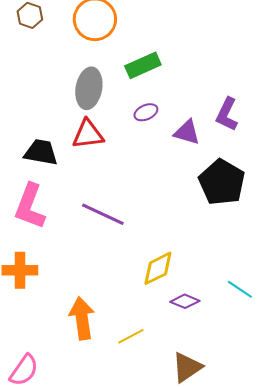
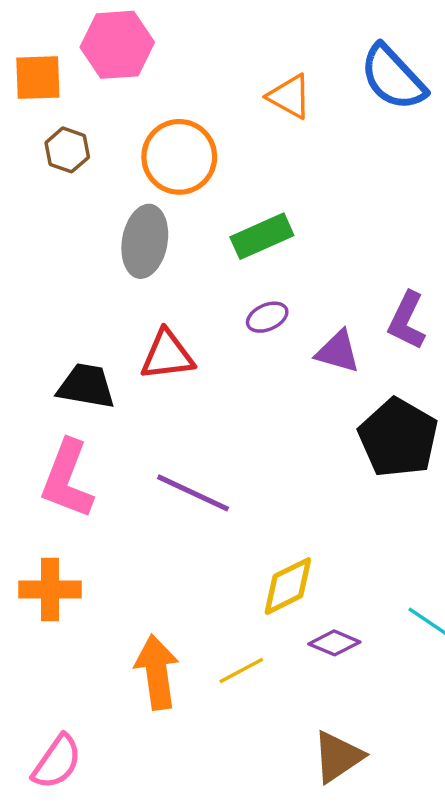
gray ellipse: (89, 88) -> (145, 241), moved
yellow line: (131, 336) -> (241, 670), moved

